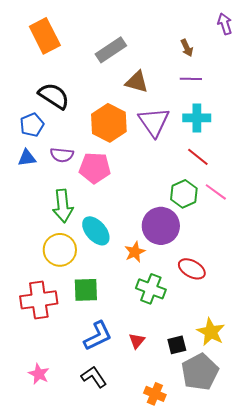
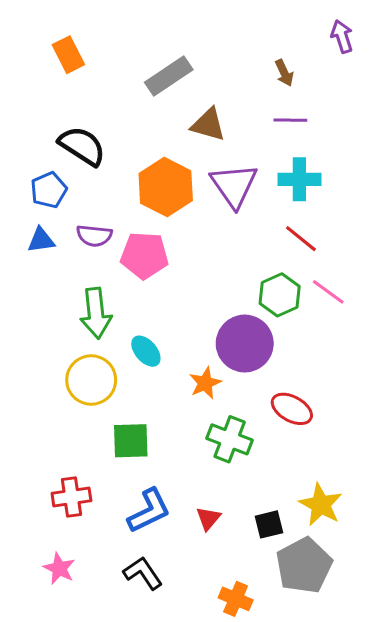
orange rectangle: (45, 36) -> (68, 55), size x0.7
cyan ellipse: (96, 231) -> (146, 351), size x0.7
red cross: (39, 300) -> (71, 497), moved, size x0.7

